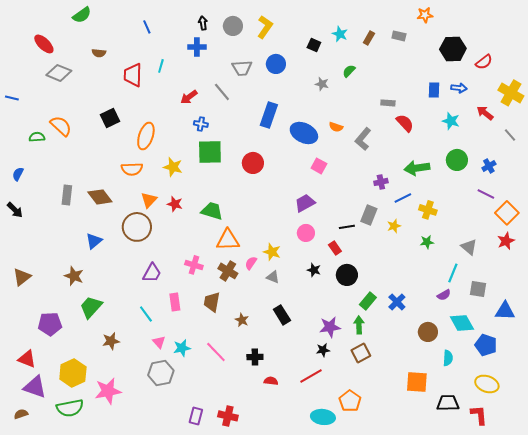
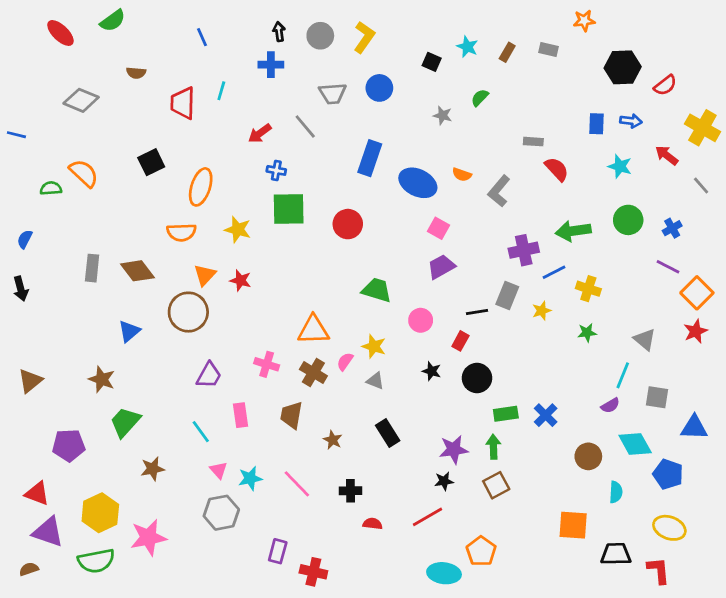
red ellipse: (44, 44) -> (60, 33), moved
purple cross: (381, 182) -> (524, 250), size x1.5
purple trapezoid: (305, 203) -> (441, 267), moved
black arrow: (15, 210) -> (21, 289), turned 30
green trapezoid: (212, 211) -> (377, 290), moved
red rectangle: (335, 248) -> (460, 341), turned 64
green rectangle: (368, 301) -> (506, 414), turned 42
purple rectangle: (196, 416) -> (278, 551), moved

